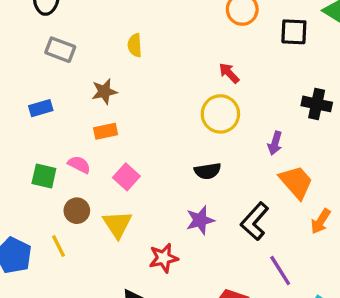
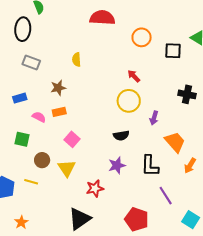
purple arrow: (275, 143) -> (154, 118), moved
pink semicircle: (79, 165) -> (39, 117), moved
black L-shape: (255, 221) -> (150, 166), turned -40
yellow line: (59, 246) -> (31, 182), turned -48

